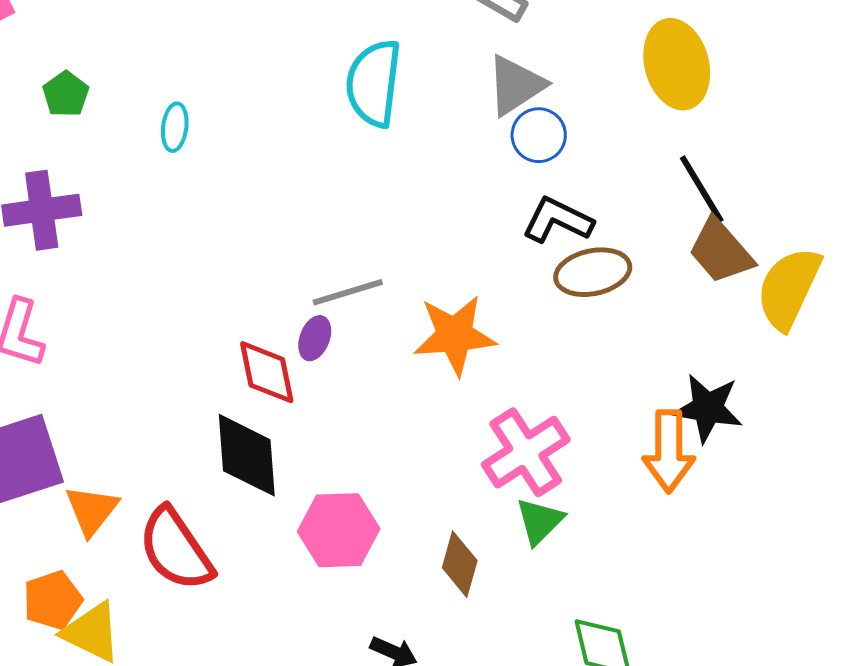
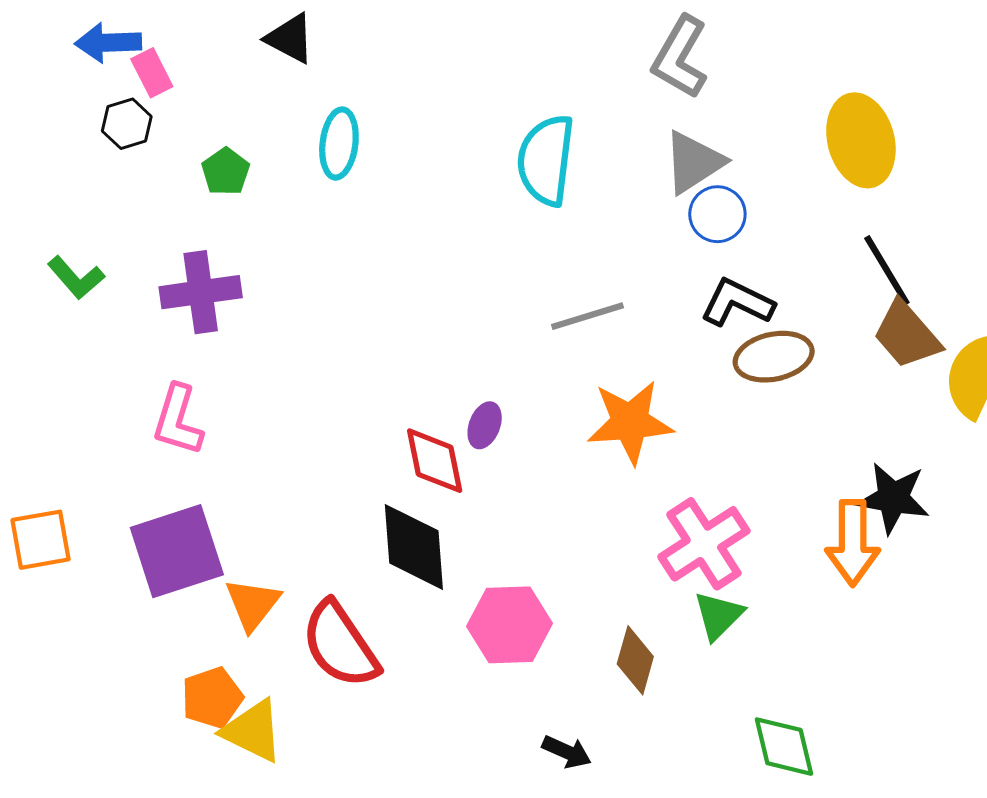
cyan ellipse: (175, 127) -> (339, 143), moved, size x1.4
gray line: (348, 292) -> (587, 316), moved

